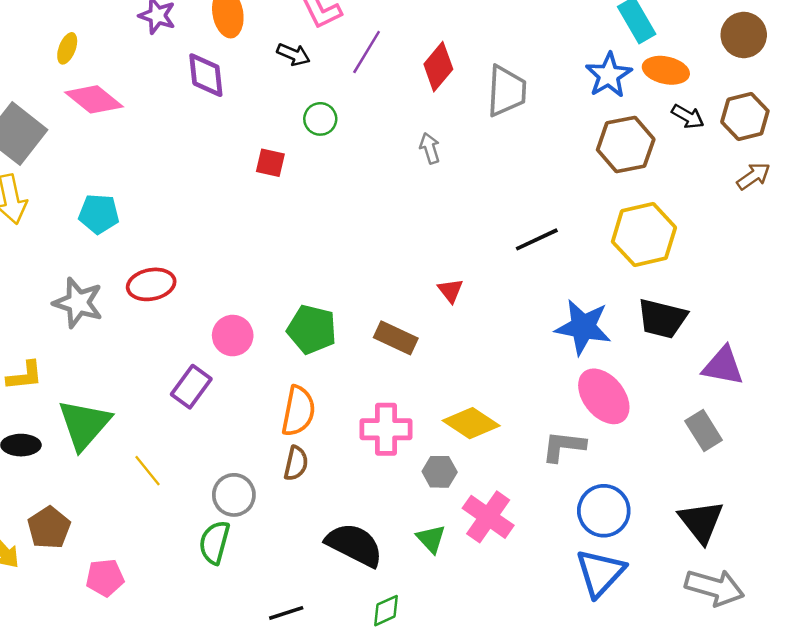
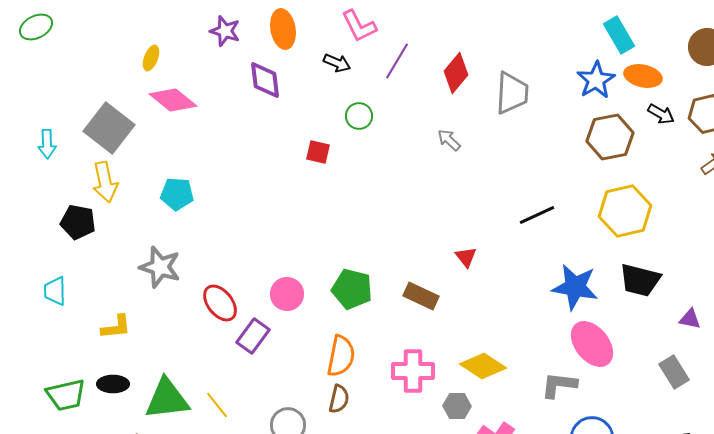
gray arrow: (430, 148) -> (449, 140), turned -30
red ellipse: (151, 284) -> (220, 303), moved, turned 63
purple triangle: (723, 366) -> (690, 319), size x0.6
green triangle: (84, 424) -> (167, 399), moved, turned 42

